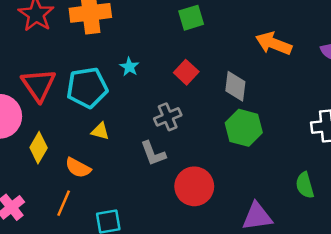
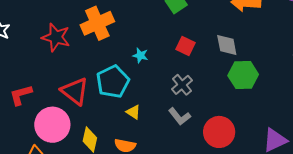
yellow triangle: (100, 131) -> (133, 112), turned 35

